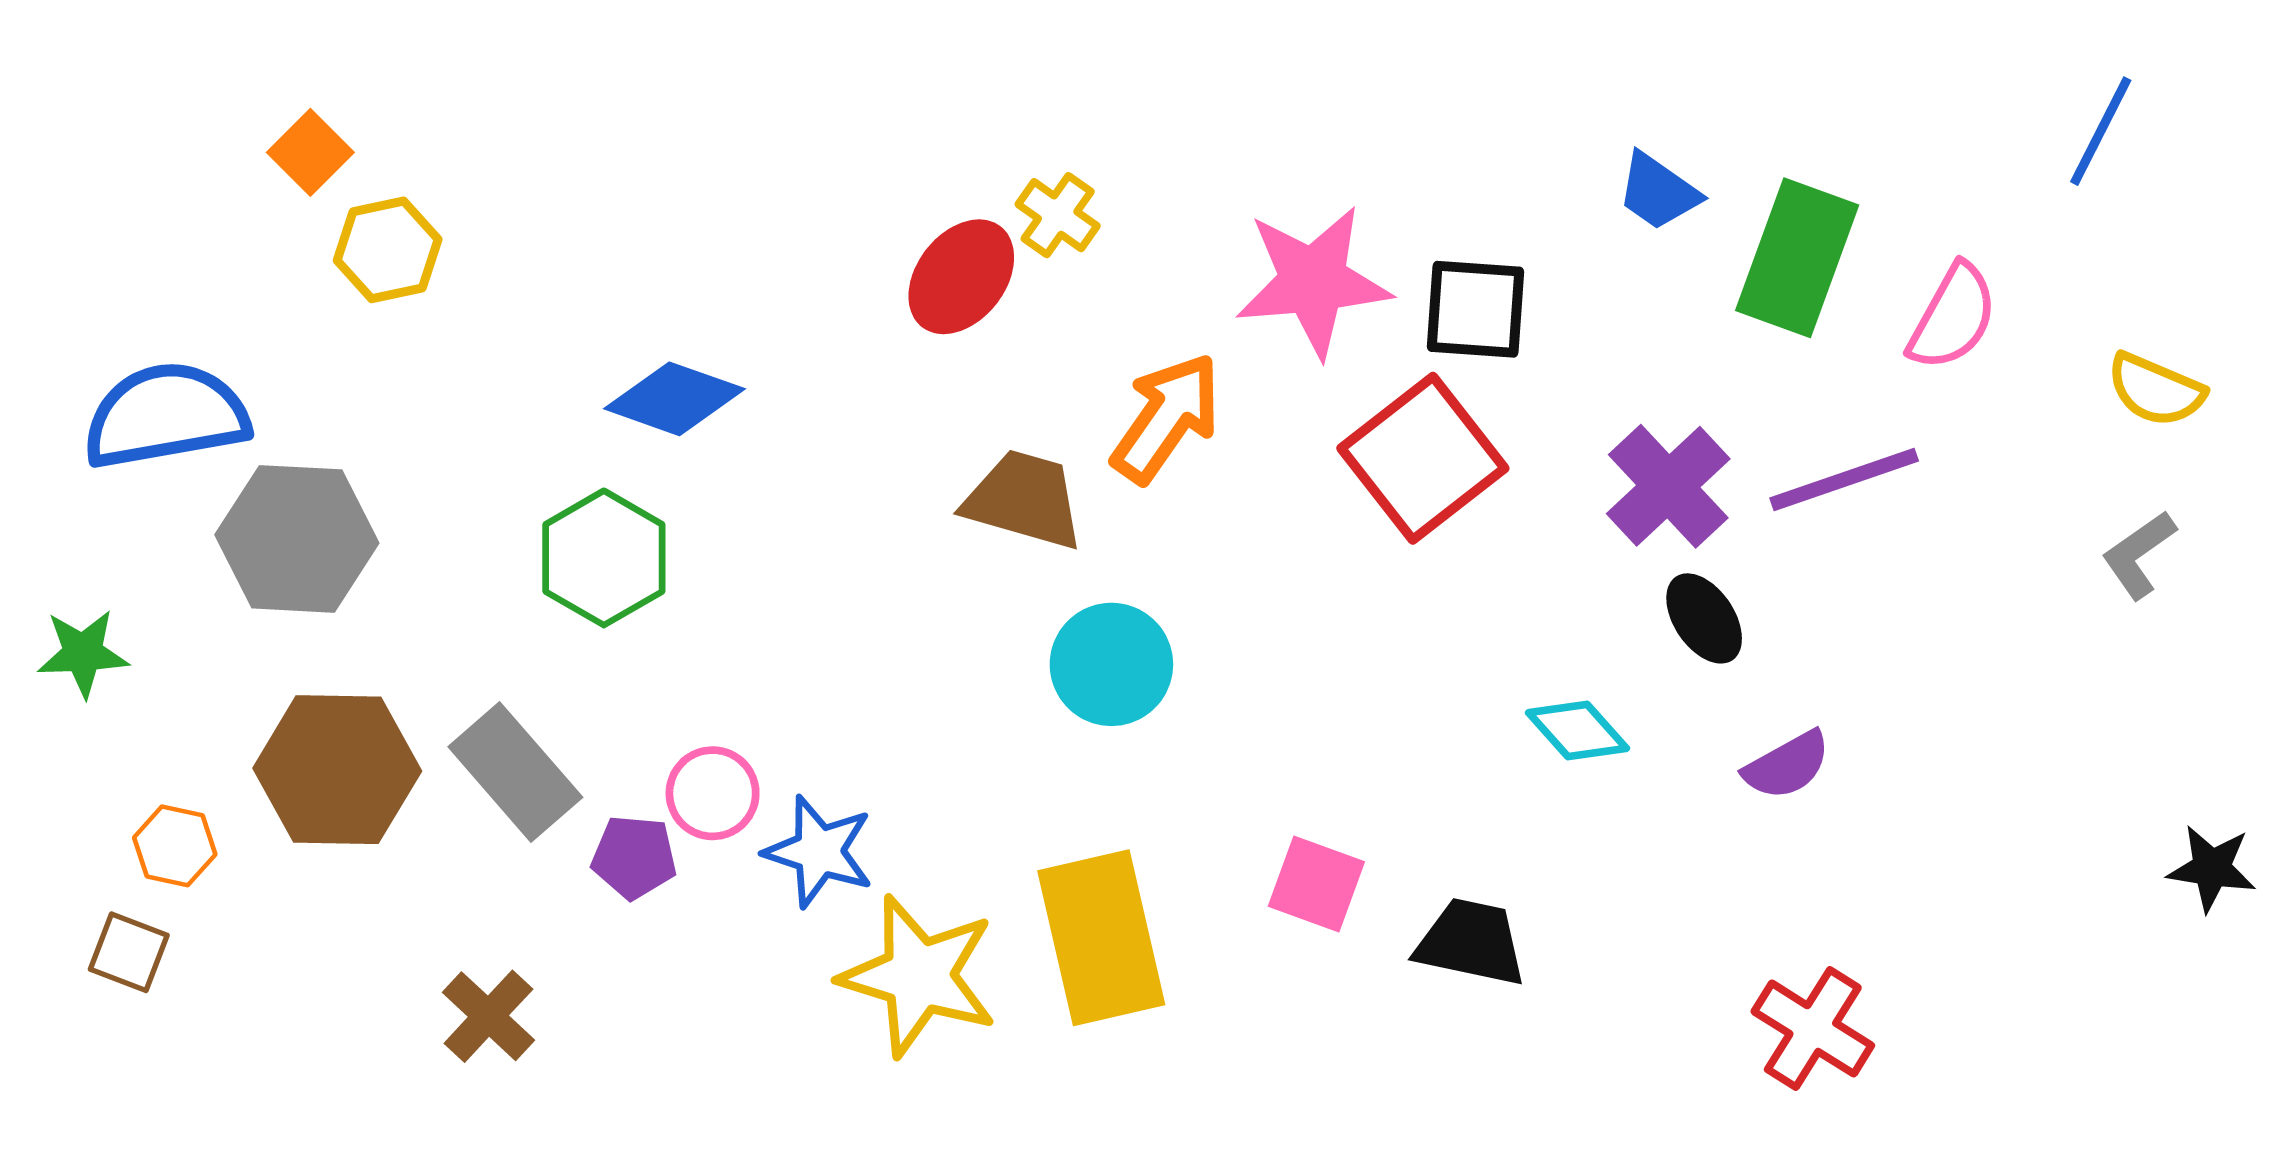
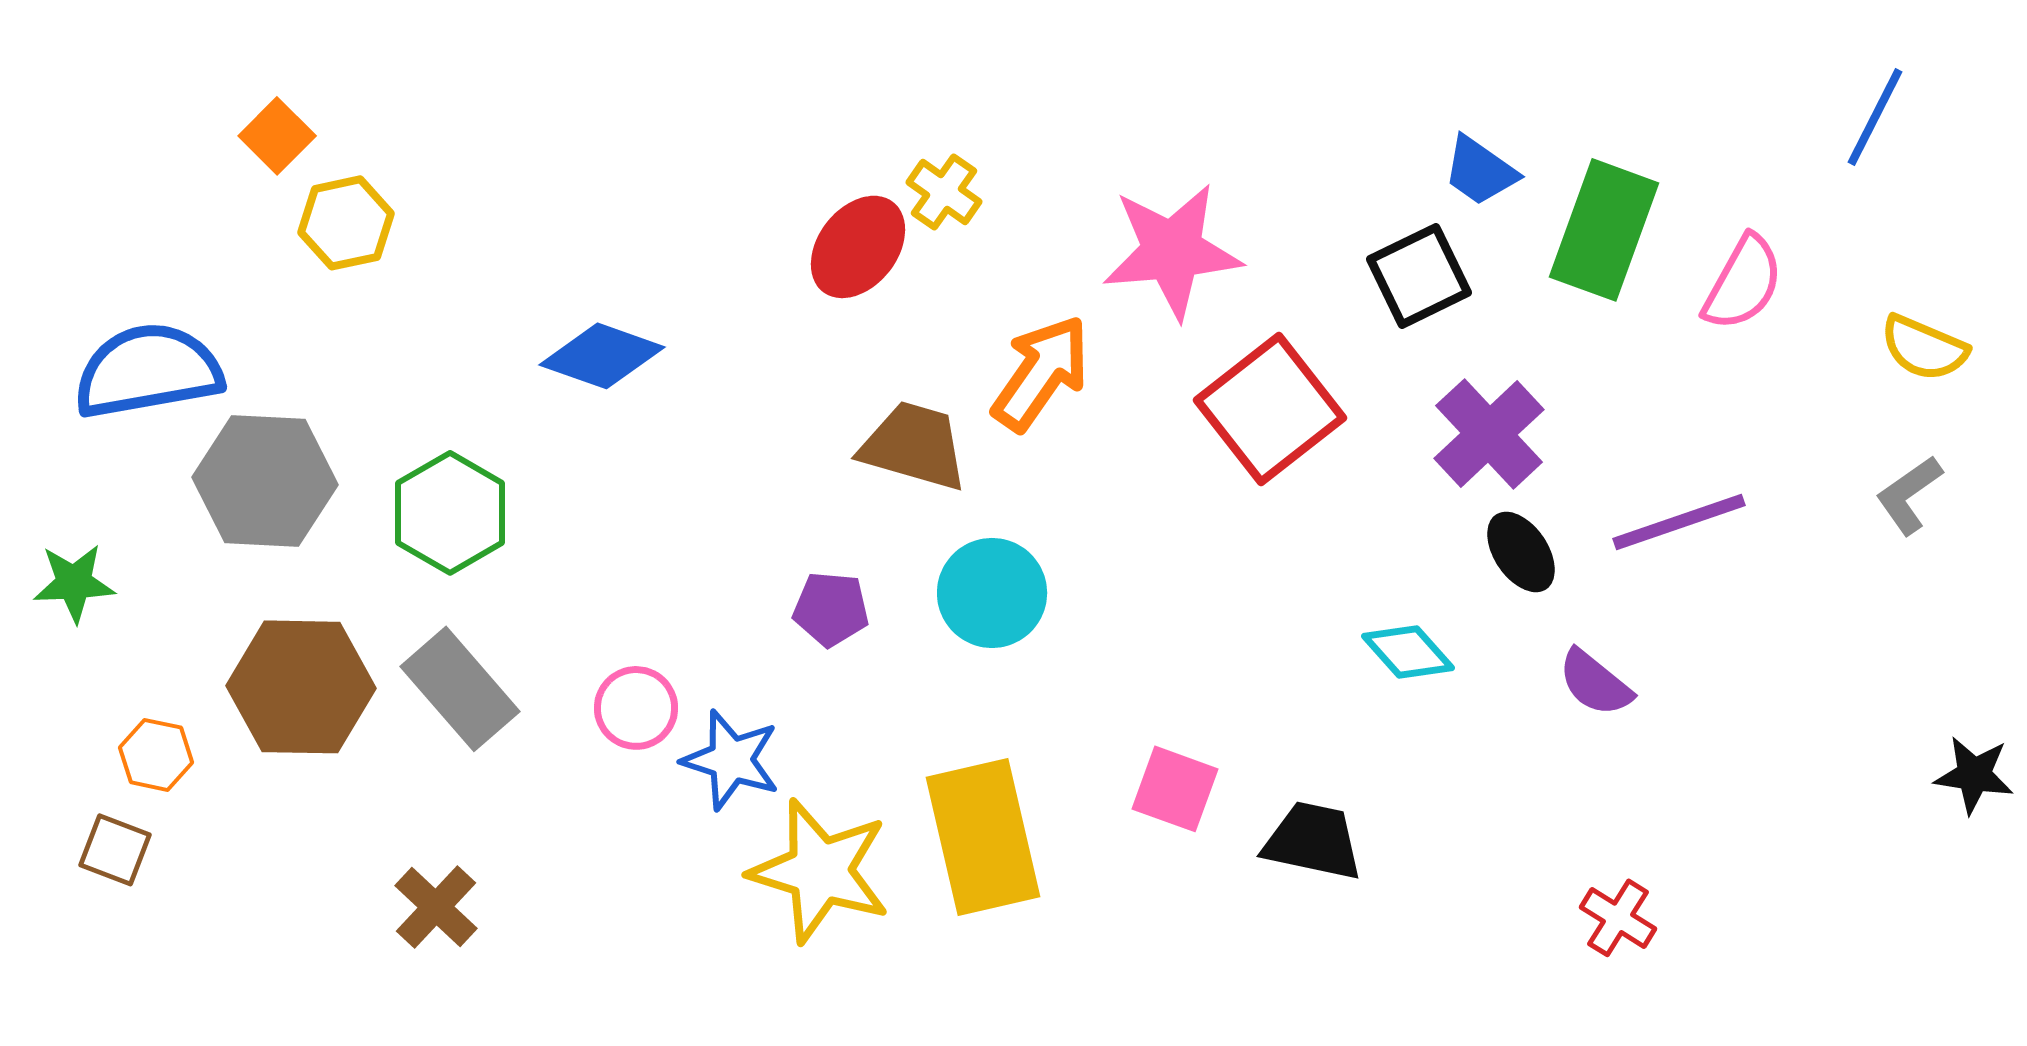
black square: (1476, 309) -> (1419, 276), moved, turned -30
purple line: (1844, 480) -> (1679, 522), moved
green hexagon: (604, 558) -> (450, 513), moved
purple semicircle: (1787, 765) -> (1595, 683), turned 68
purple pentagon: (634, 857) -> (831, 609), moved
red cross: (1813, 1029) -> (1618, 918), size x0.7

